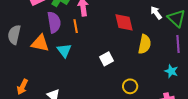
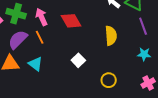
purple semicircle: (54, 22) -> (18, 40), turned -110
red diamond: (124, 22) -> (71, 21), moved

